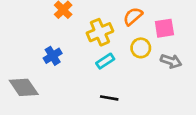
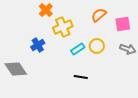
yellow cross: (100, 32) -> (63, 27), moved
yellow circle: (141, 48) -> (97, 46), moved

